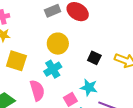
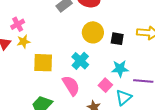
yellow circle: (58, 44) -> (93, 32), moved

